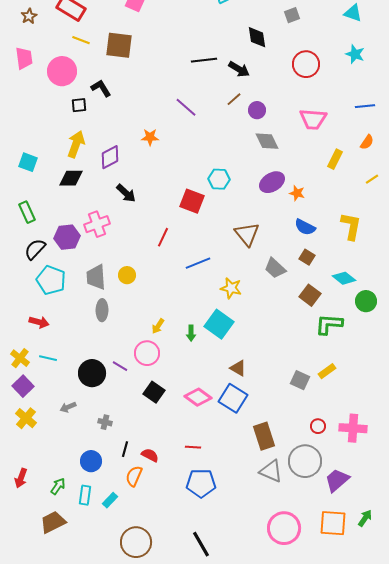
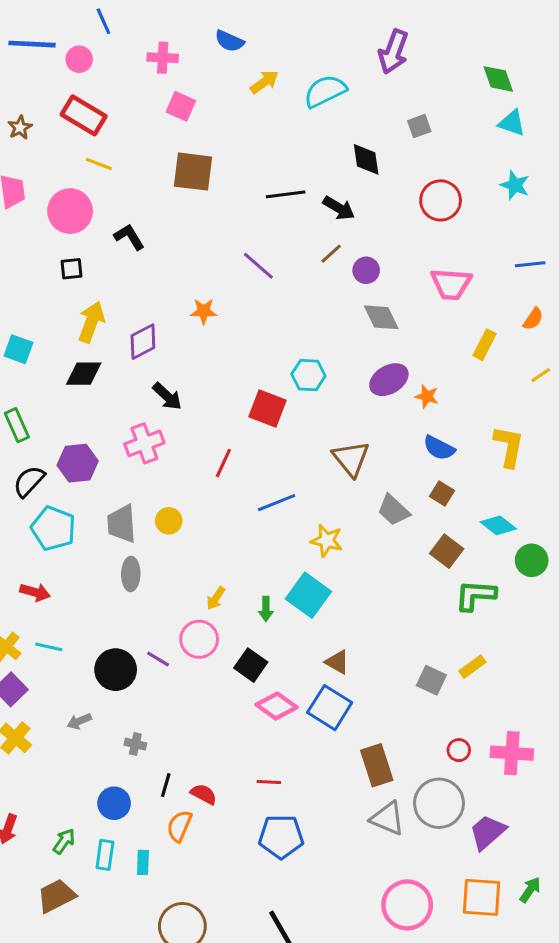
brown square: (119, 45) -> (193, 172), moved
black square: (79, 105) -> (72, 269), moved
pink cross: (97, 224) -> (144, 443), moved
black square: (154, 392) -> (251, 665), moved
cyan rectangle: (110, 500) -> (143, 862), turned -42

